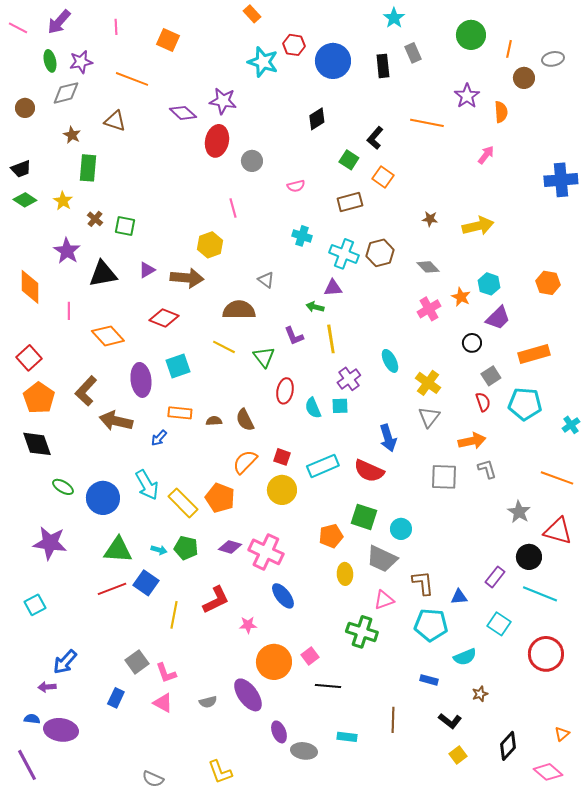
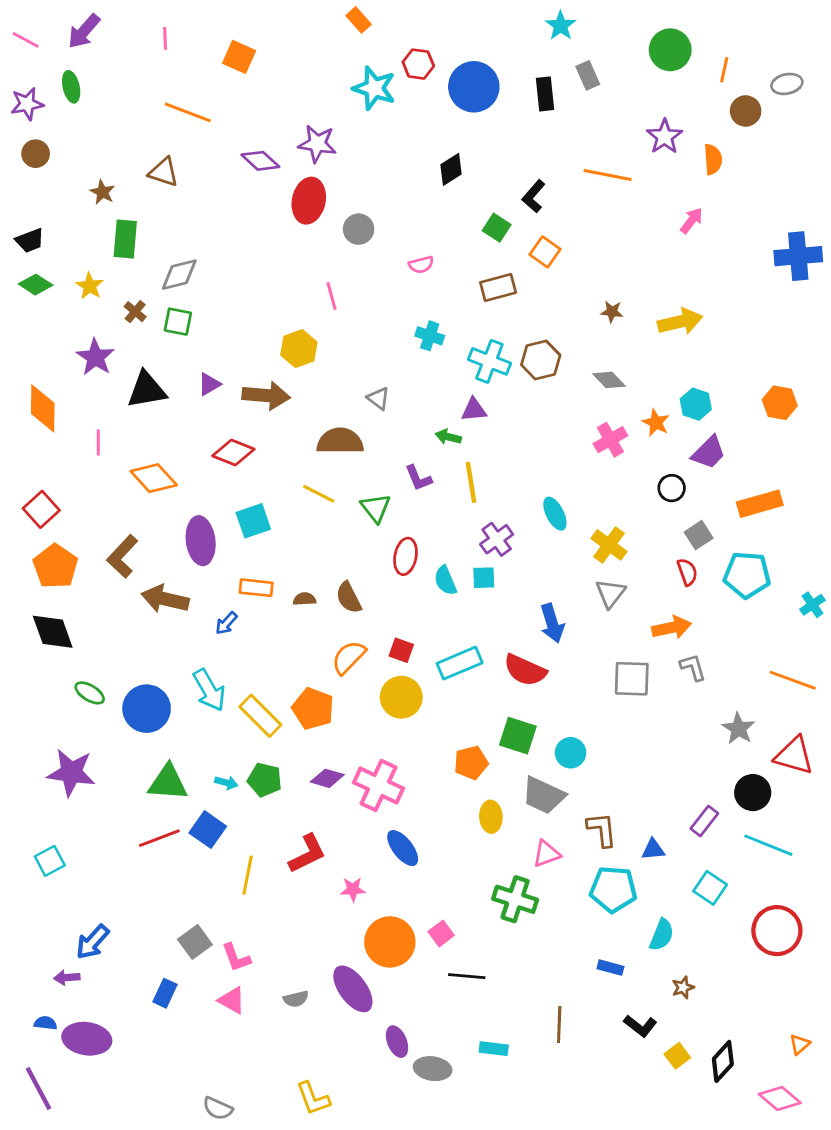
purple star: (81, 62) -> (27, 104), moved
gray diamond: (66, 93) -> (179, 275), moved
cyan semicircle: (465, 657) -> (662, 935), turned -45
yellow square: (458, 755) -> (677, 1056), moved

